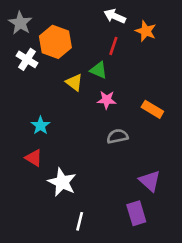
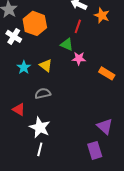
yellow triangle: (74, 82) -> (46, 65), moved
pink star: (107, 100) -> (79, 58), moved
cyan star: (40, 126) -> (24, 67), moved
gray semicircle: (117, 136) -> (43, 93), moved
white line: (80, 221) -> (40, 149), moved

